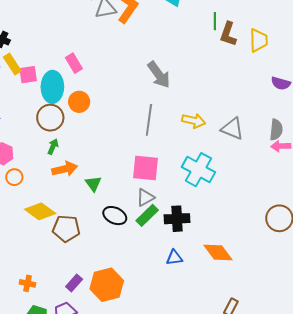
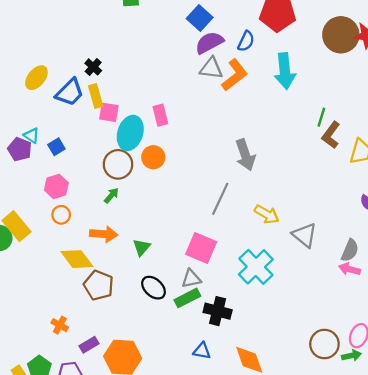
orange arrow: (65, 169) -> (104, 234), moved
orange cross: (27, 283) -> (60, 325), moved

